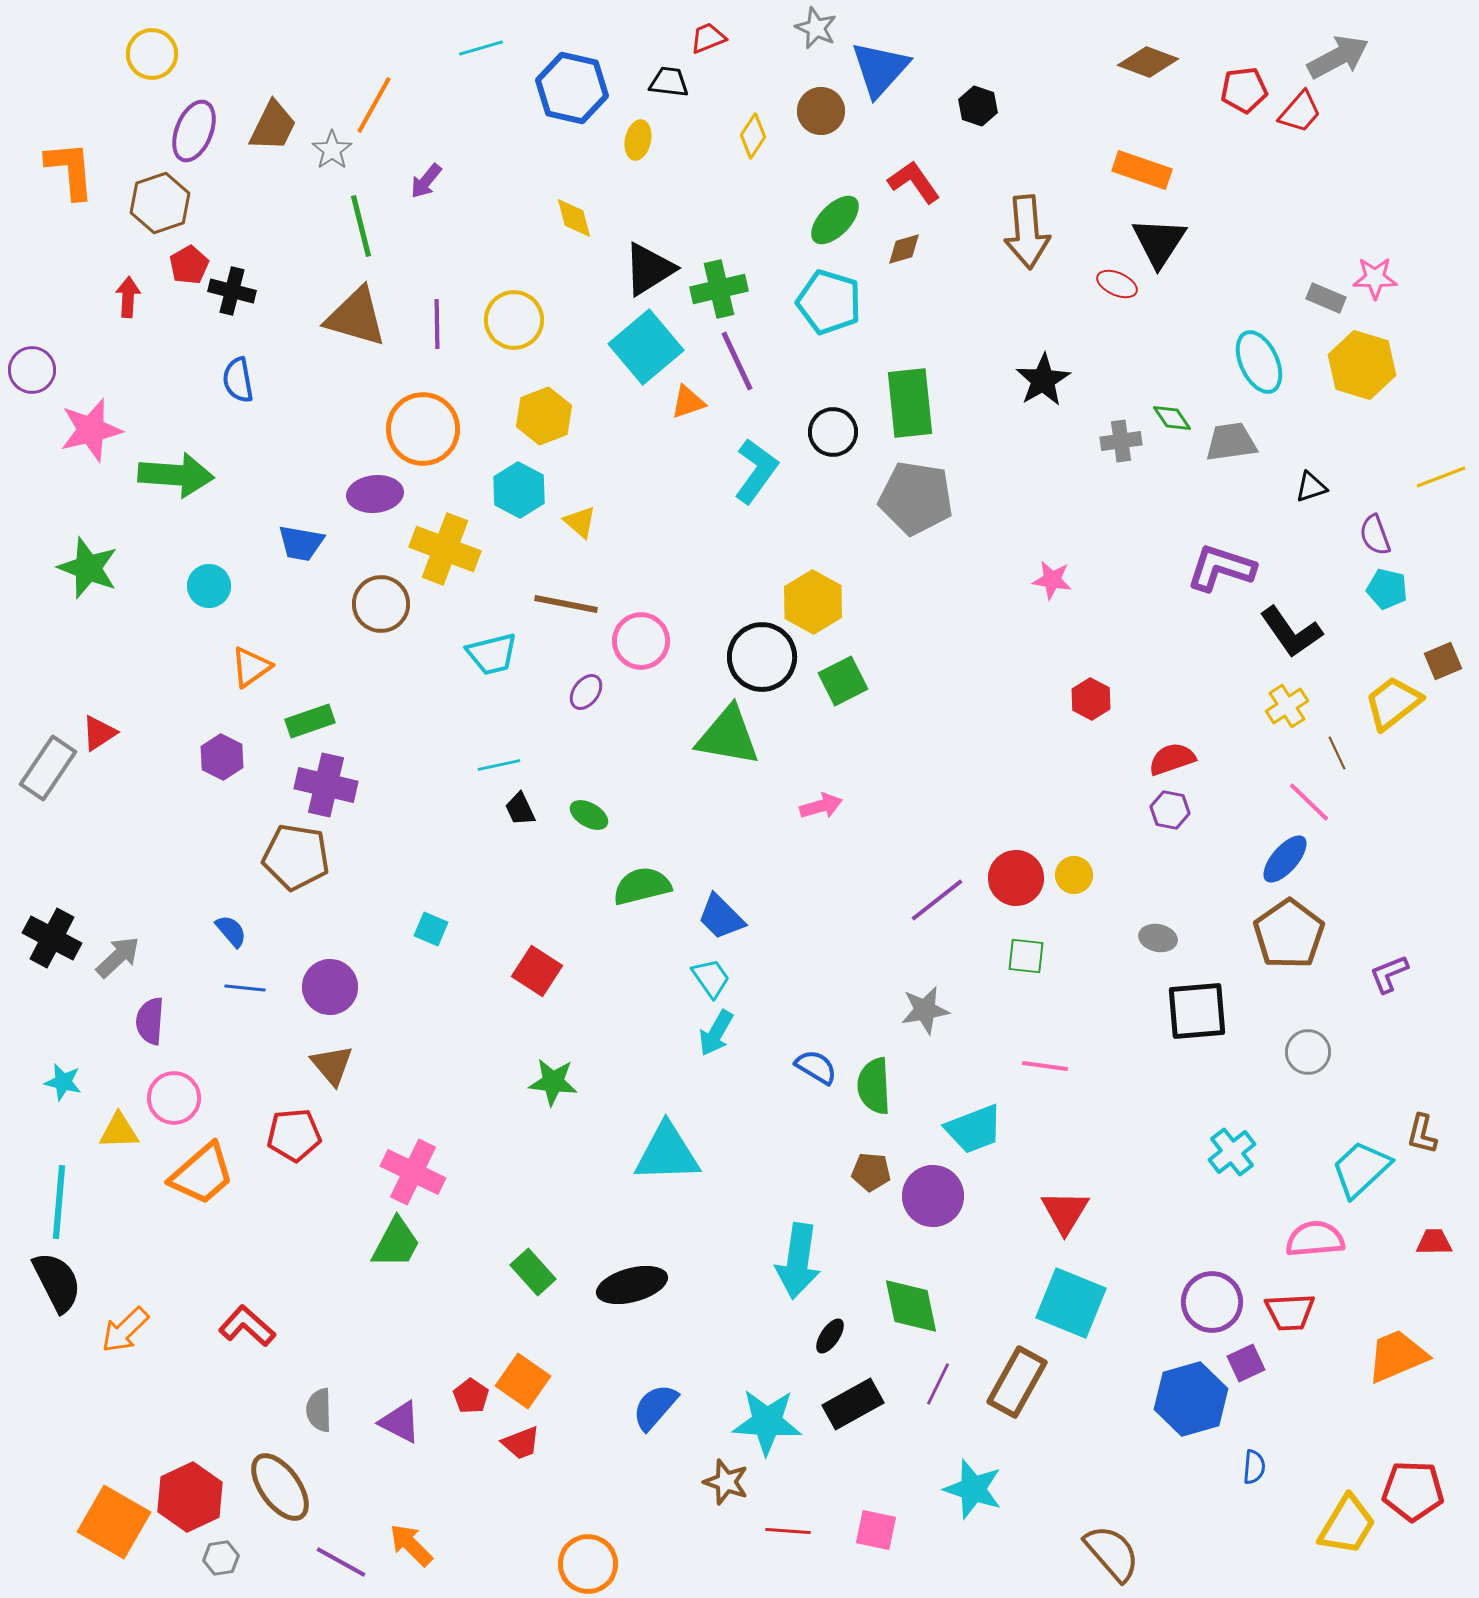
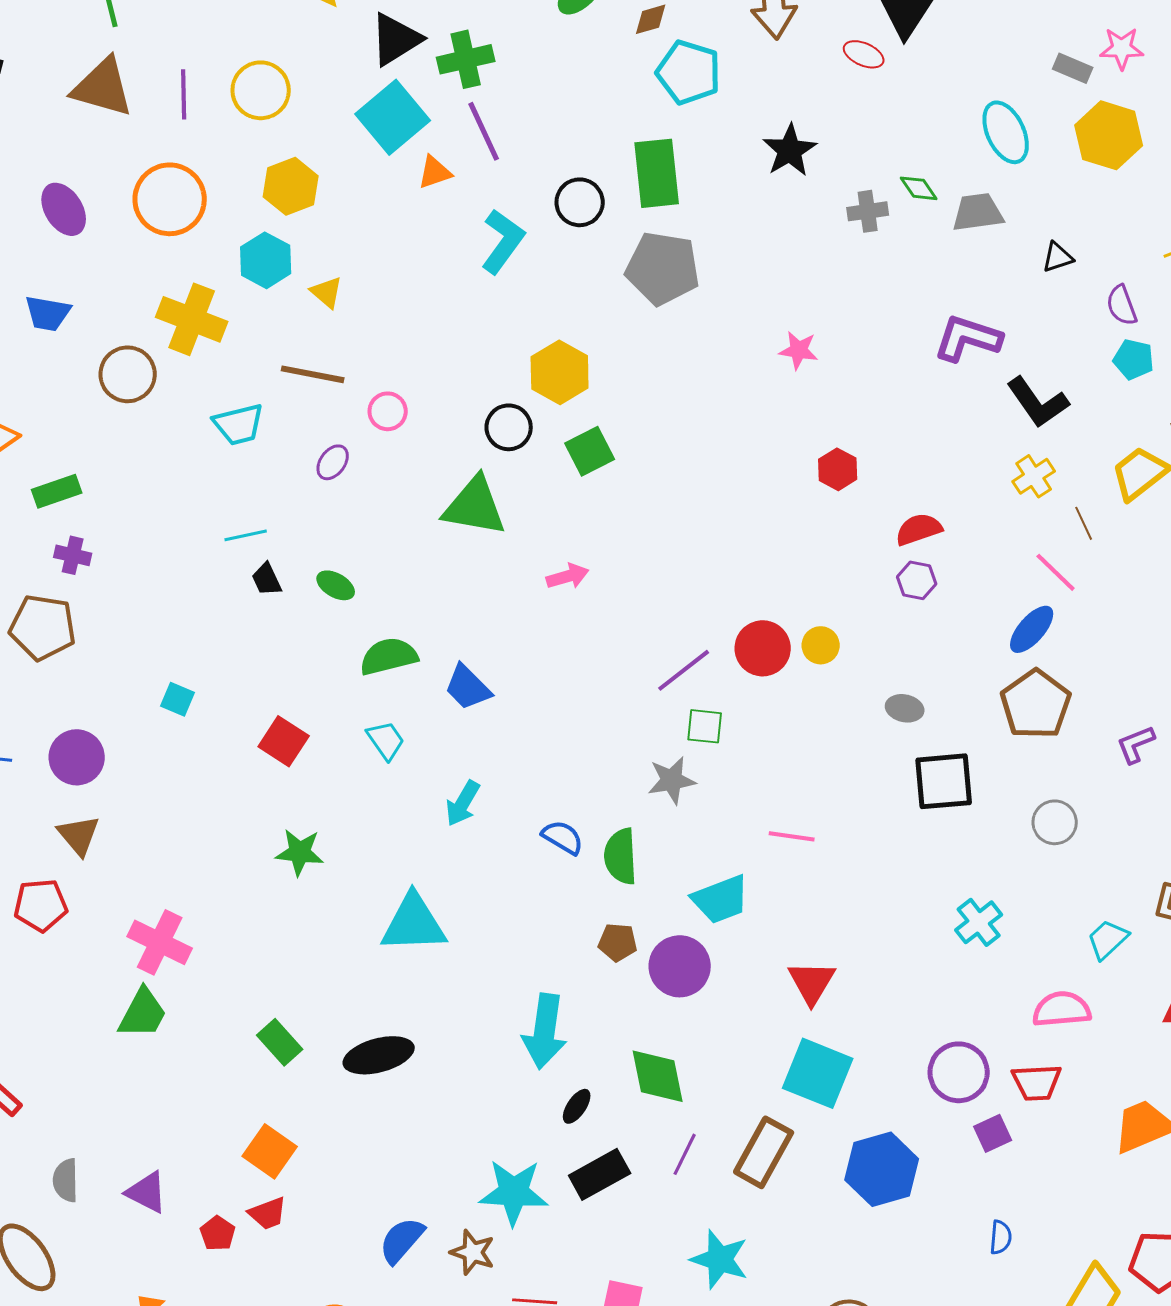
cyan pentagon: (829, 302) -> (689, 72), moved
purple ellipse: (375, 494) -> (64, 209), moved, turned 64
pink circle: (641, 641) -> (388, 411), size x0.7
black circle: (762, 657) -> (509, 427), size x0.7
purple cross: (326, 785) -> (73, 555), size x0.6
green square: (1026, 956) -> (705, 726), moved
cyan trapezoid: (711, 978) -> (386, 740), moved
cyan trapezoid: (1361, 1169) -> (1108, 939), size x0.7
red pentagon: (471, 1396) -> (218, 1233), moved
blue hexagon: (1191, 1399) -> (882, 1169), moved
blue semicircle: (655, 1407) -> (402, 1240), moved

